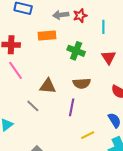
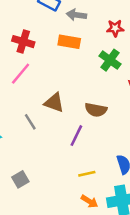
gray arrow: (61, 15) -> (76, 15), moved
green cross: (76, 51) -> (110, 60), moved
pink line: (16, 70) -> (21, 74), turned 60

